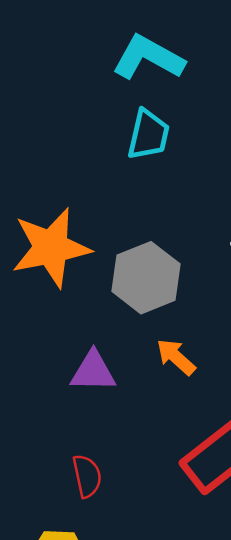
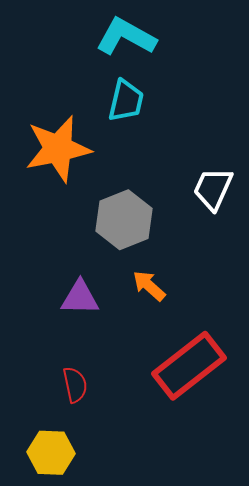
orange star: (51, 248) -> (58, 149), moved

